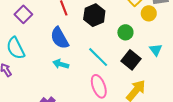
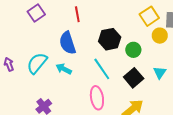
black hexagon: (94, 15) -> (110, 39), moved
cyan semicircle: (16, 48) -> (37, 63), moved, turned 55

